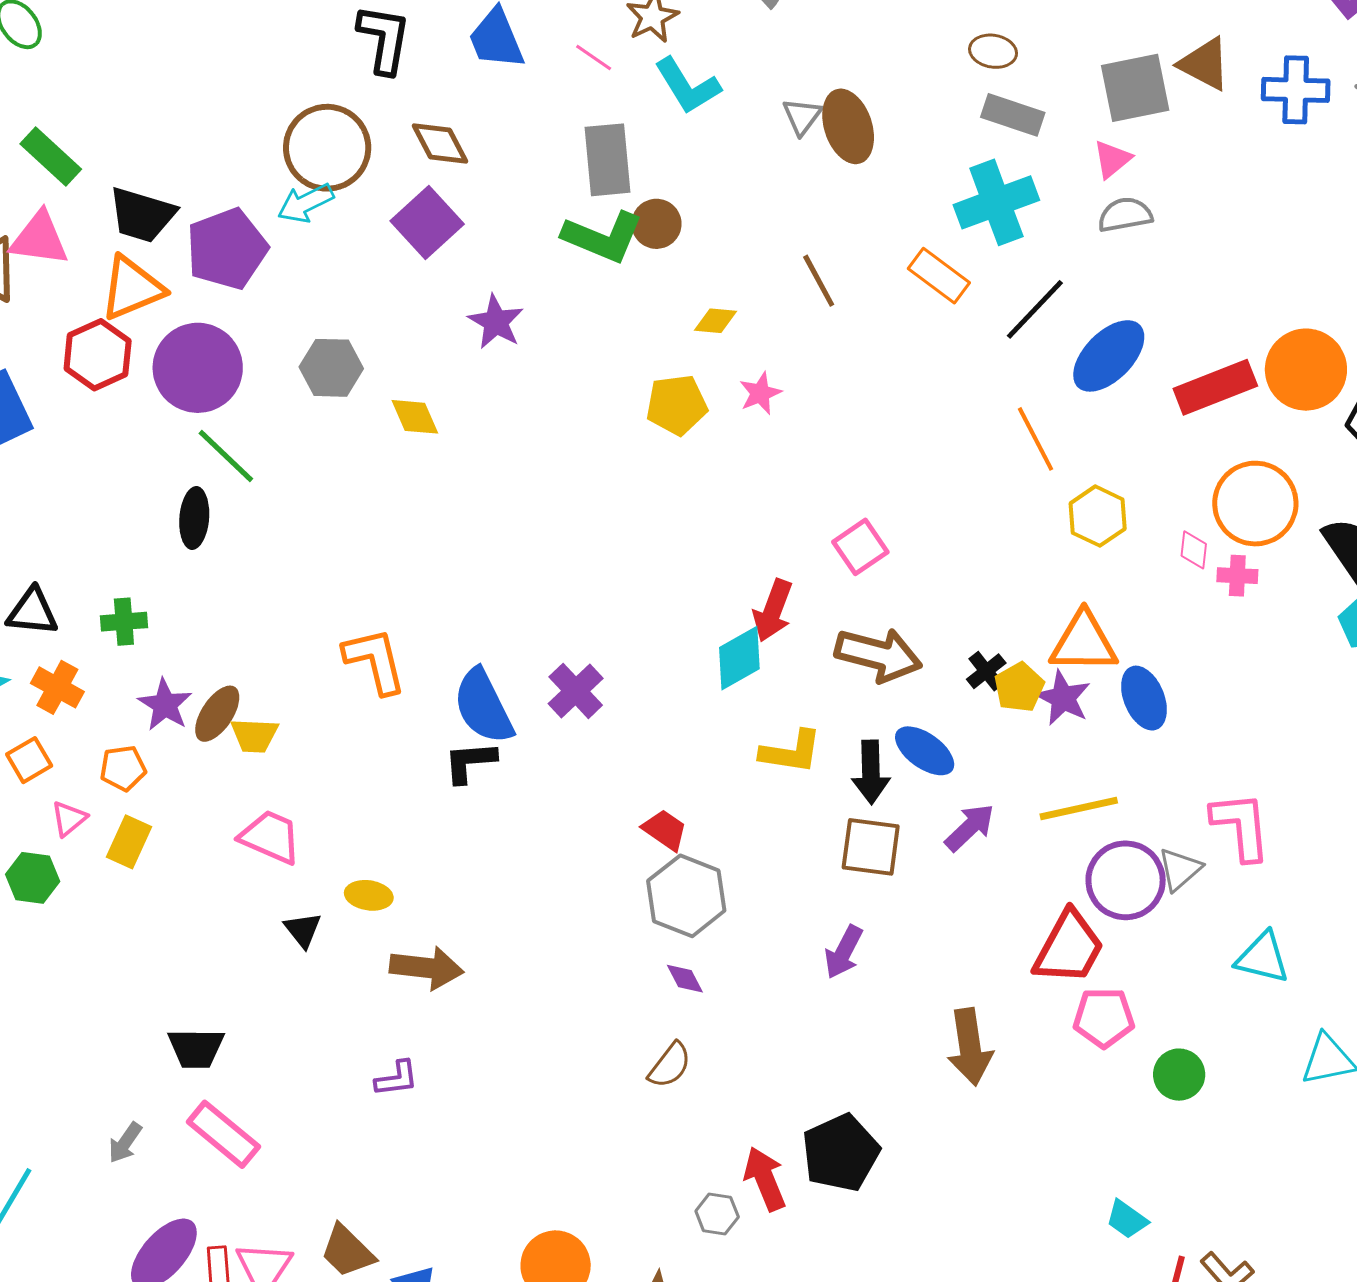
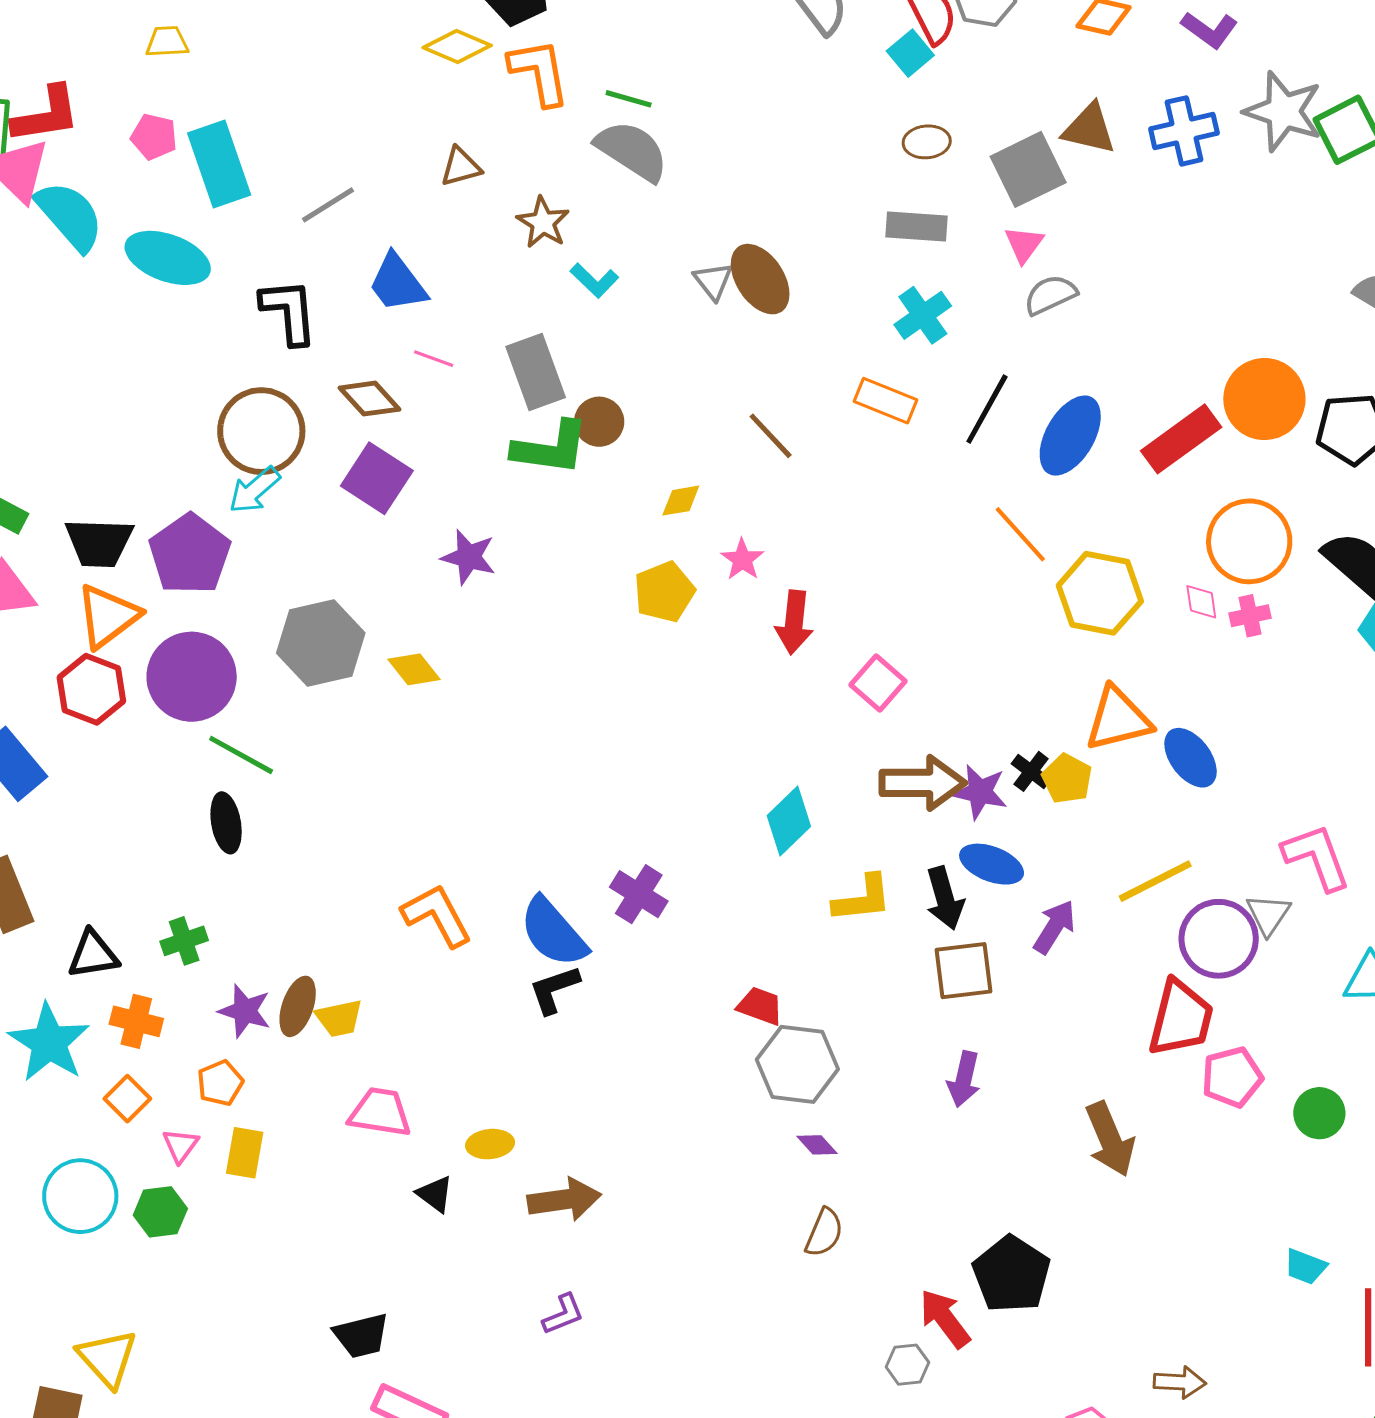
brown ellipse: (993, 51) -> (927, 142), moved
pink line: (594, 58) -> (434, 359), moved
cyan L-shape: (687, 86) -> (594, 280), size x0.7
cyan cross: (996, 202) -> (923, 315), size x0.7
gray hexagon: (331, 368) -> (321, 643), size x1.4
yellow hexagon: (1098, 516) -> (1100, 593), size x1.4
red arrow: (773, 611) -> (794, 622), moved
purple star: (1063, 698) -> (980, 792), moved

